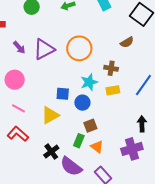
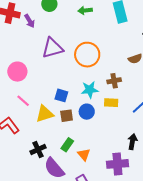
purple arrow: (19, 47) -> (30, 21), moved
brown cross: (111, 68) -> (114, 81), turned -32
blue circle: (82, 103) -> (87, 112), moved
pink line: (19, 108) -> (23, 101), moved
brown square: (90, 126) -> (67, 116), moved

